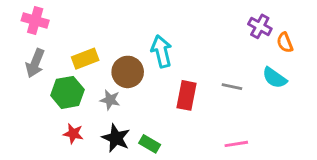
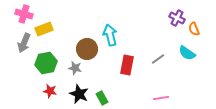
yellow rectangle: (85, 59) -> (44, 29), moved
gray line: (232, 87) -> (158, 59), turned -48
green rectangle: (150, 144) -> (102, 98), turned 32

